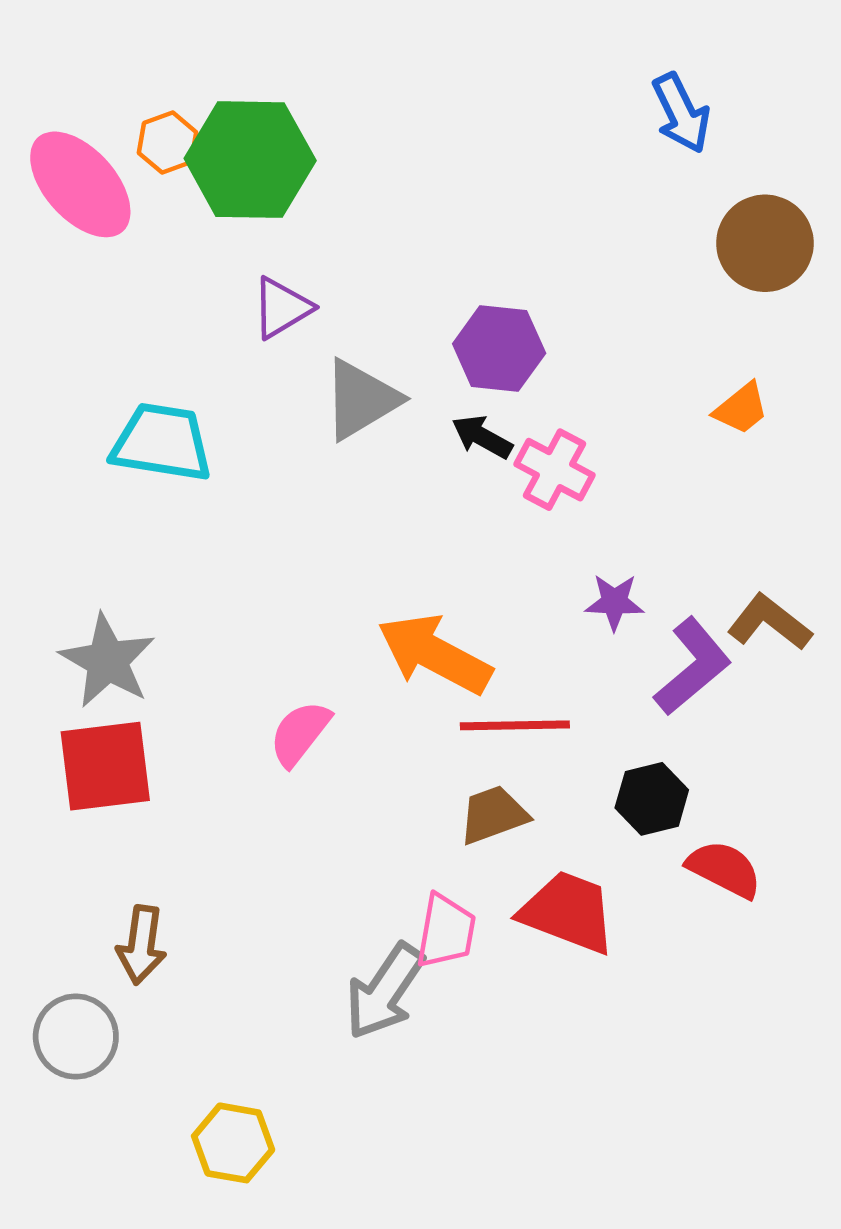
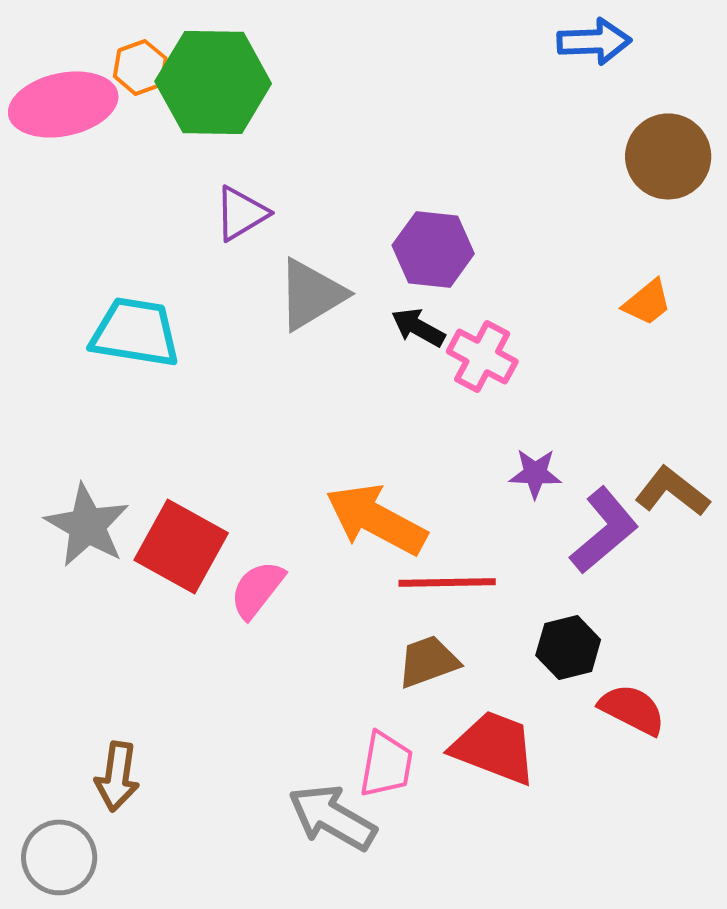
blue arrow: (681, 113) -> (594, 41), turned -66
pink ellipse: (80, 184) -> (63, 104), turned -60
red square: (105, 766) -> (181, 546), moved, turned 36
gray arrow: (385, 991) -> (332, 817), turned 86

